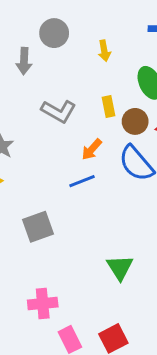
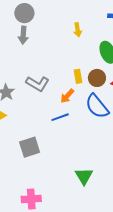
gray circle: (54, 33) -> (24, 13), moved
yellow rectangle: (108, 106) -> (78, 76), moved
gray L-shape: (59, 111) -> (38, 84), moved

